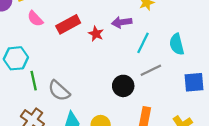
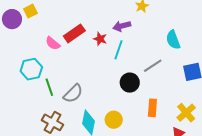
pink semicircle: (35, 19) -> (53, 43), moved
cyan line: (143, 43) -> (118, 50), moved
gray semicircle: (59, 91) -> (73, 93), turned -80

